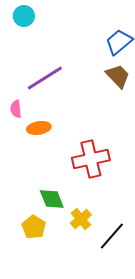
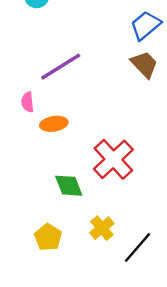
red cross: (91, 159) -> (113, 159), turned -30
green diamond: (52, 199) -> (69, 186), moved

